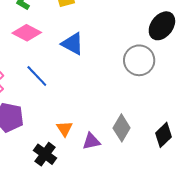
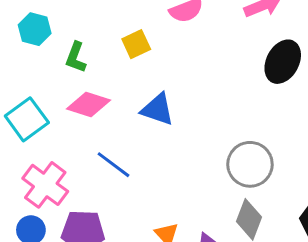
gray circle: (139, 60) -> (250, 164), moved

